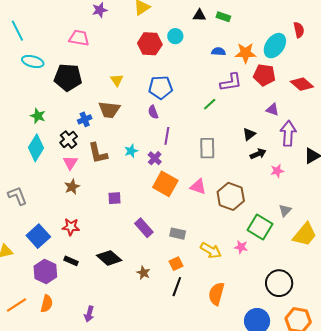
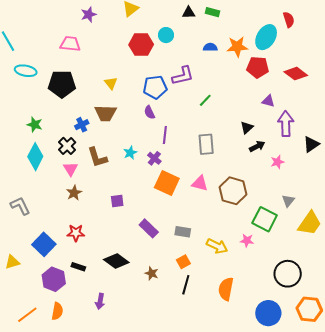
purple L-shape: (231, 82) -> (183, 76), moved
purple arrow: (89, 314) -> (100, 301), moved

